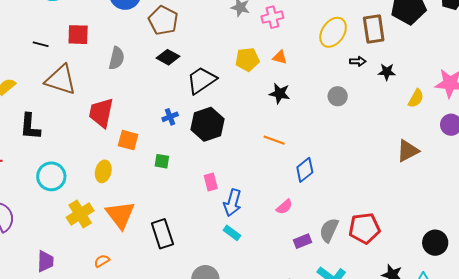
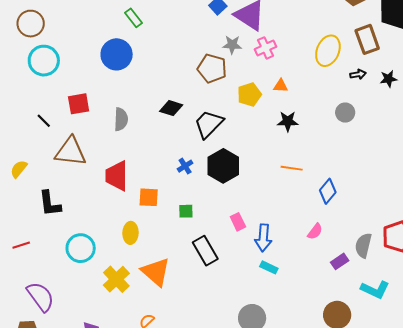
brown pentagon: (163, 20) -> (212, 68), moved
black line: (41, 44) -> (44, 121), turned 42
black rectangle: (162, 234) -> (205, 251), moved

